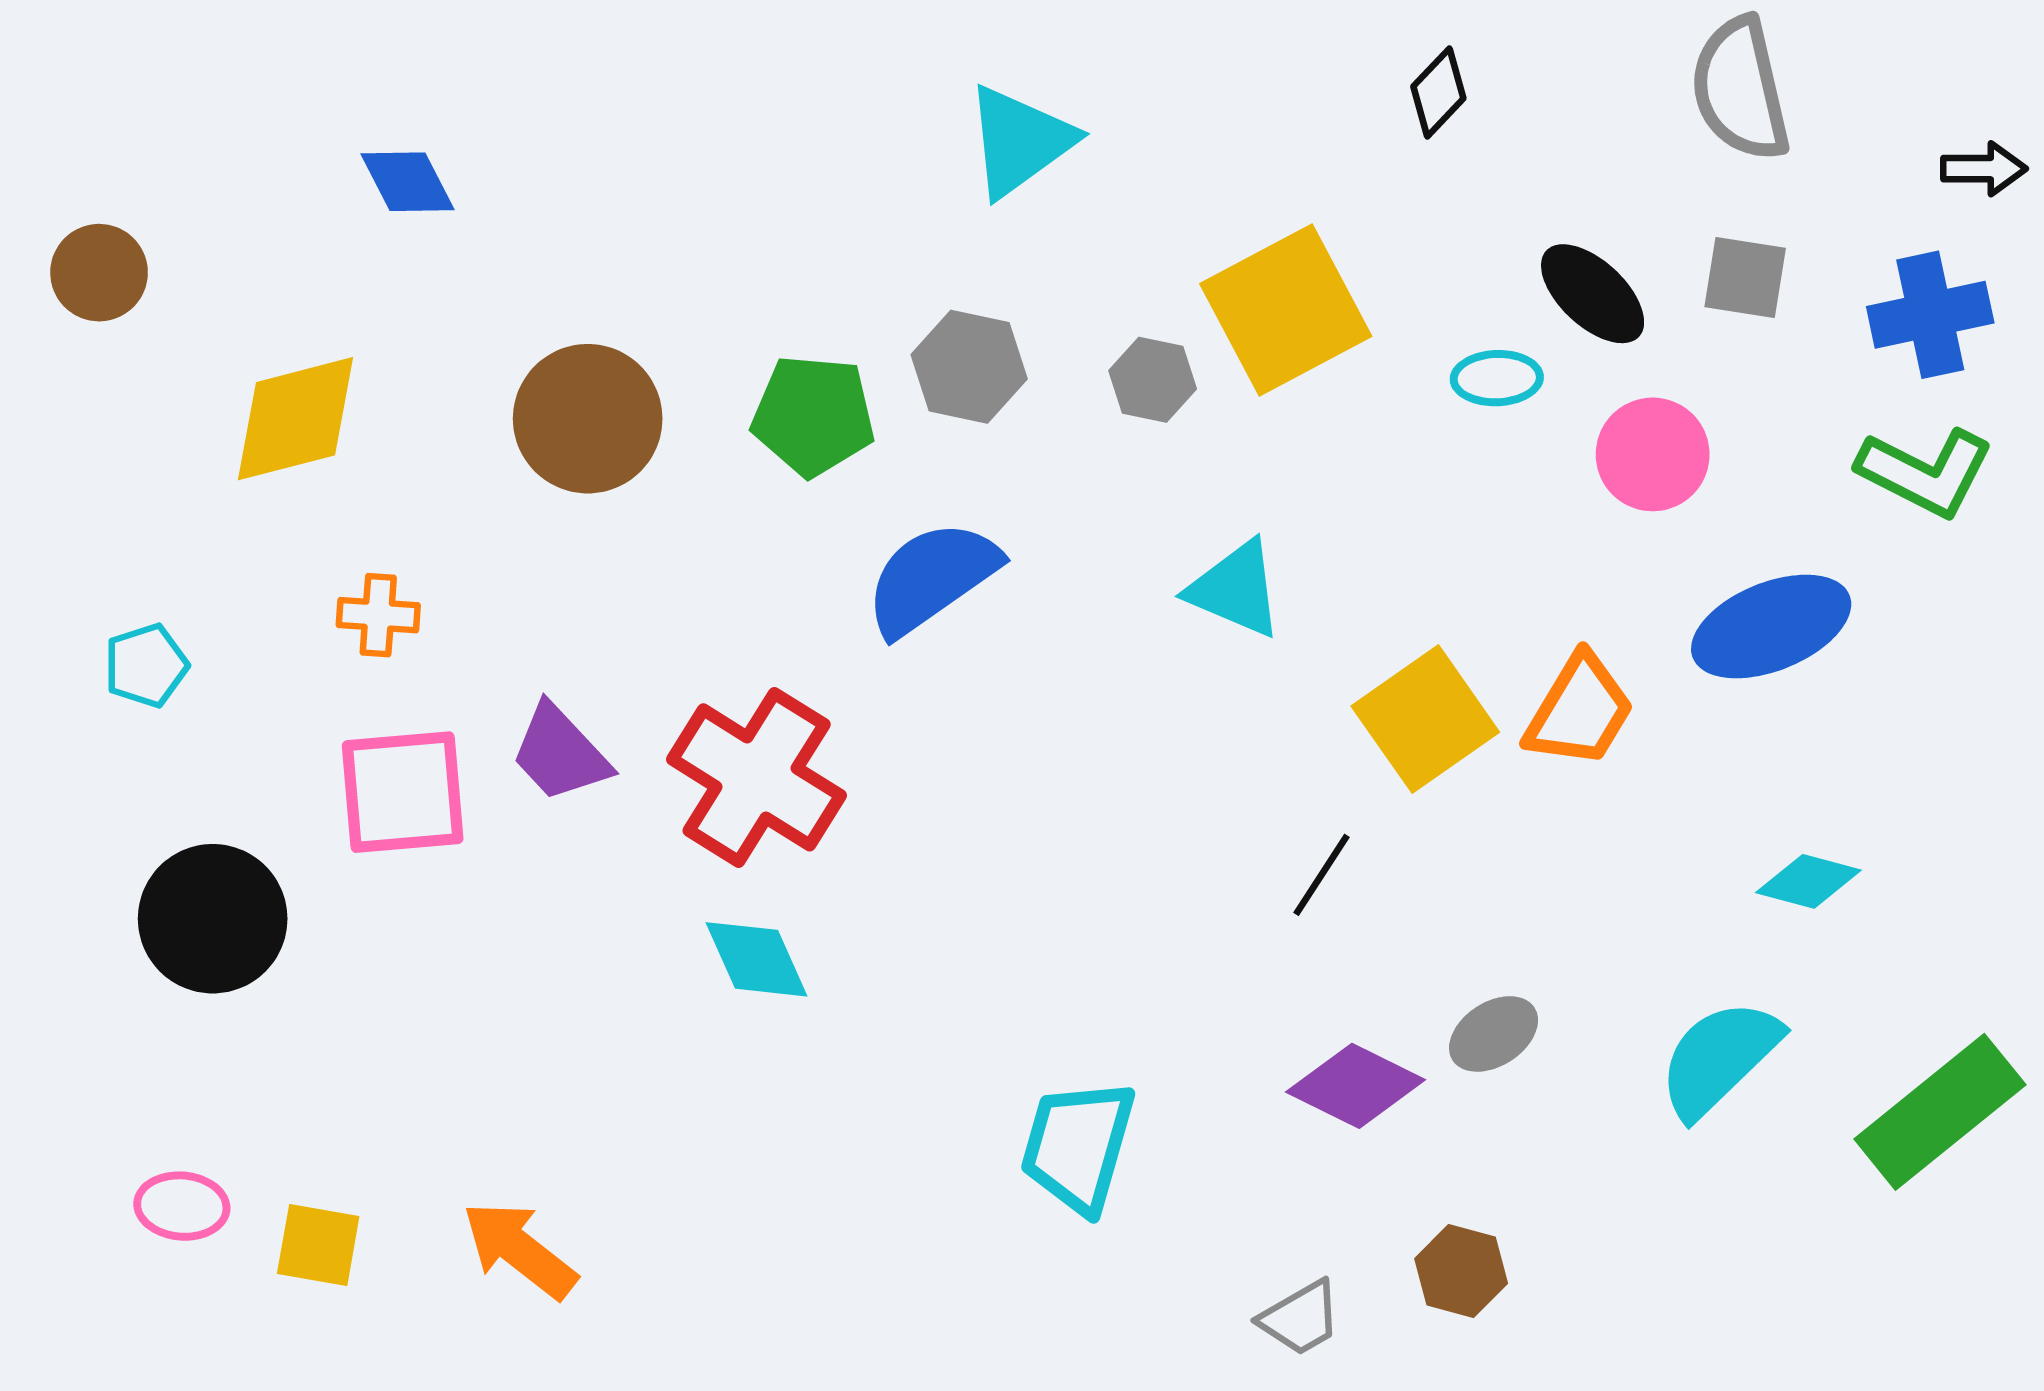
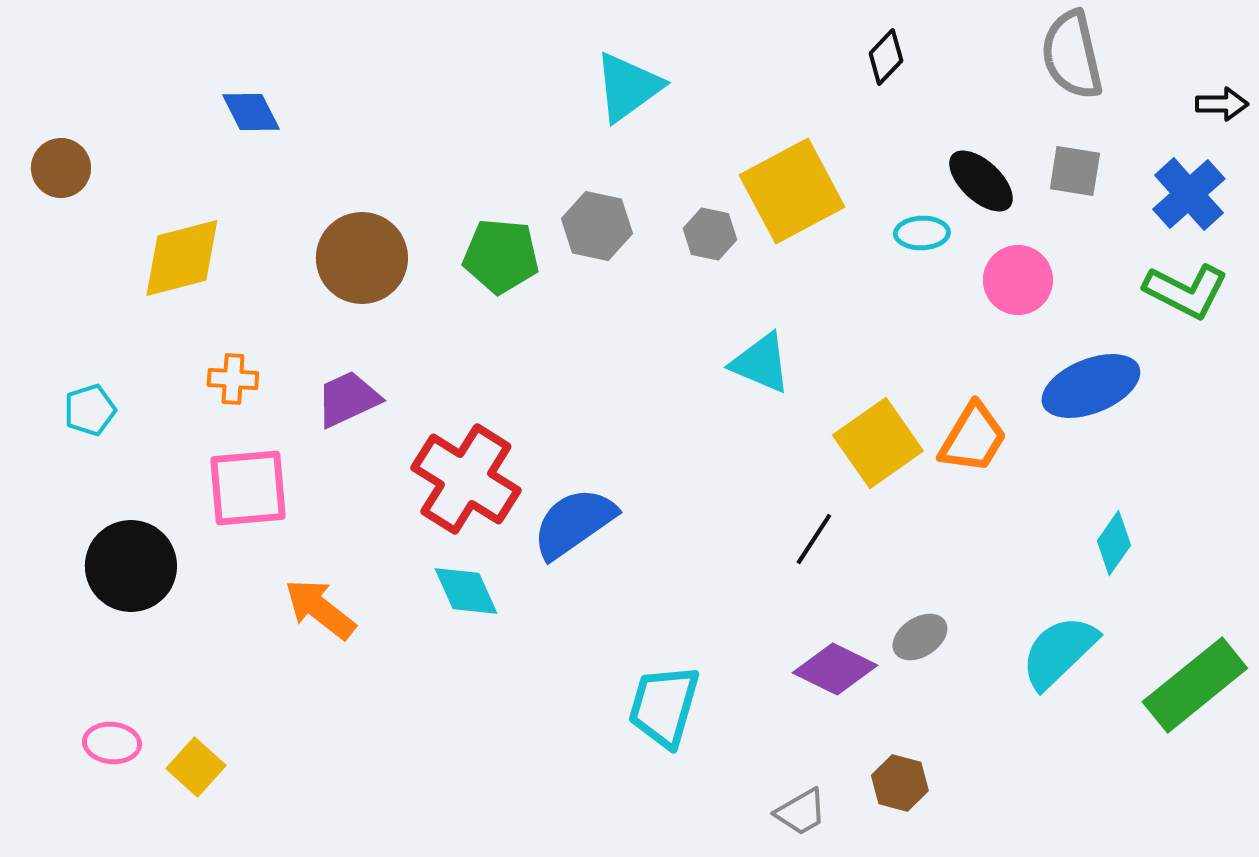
blue cross: (1930, 315) -> (1189, 194), turned -30
blue semicircle: (932, 578) -> (574, 523), moved
purple trapezoid: (560, 753) -> (348, 399), moved, turned 108
cyan diamond: (1808, 881) -> (1114, 543), turned -70
yellow square: (318, 1245) -> (196, 767), turned 32
orange arrow: (519, 1250) -> (320, 609), moved

